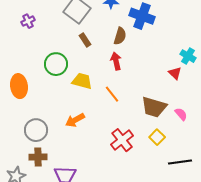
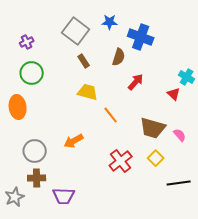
red arrow: (116, 61) -> (136, 82), moved, turned 54
green circle: (56, 64) -> (32, 73), moved
yellow trapezoid: (82, 81) -> (88, 92), moved

